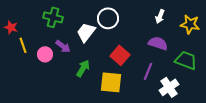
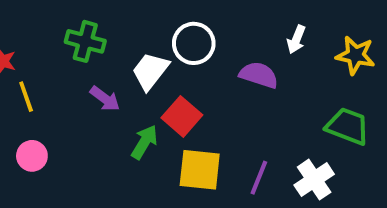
purple semicircle: (158, 43) -> (259, 75), moved
pink circle: (45, 54) -> (32, 156), moved
red square: (120, 55) -> (182, 116), moved
purple line: (148, 71) -> (259, 178), moved

